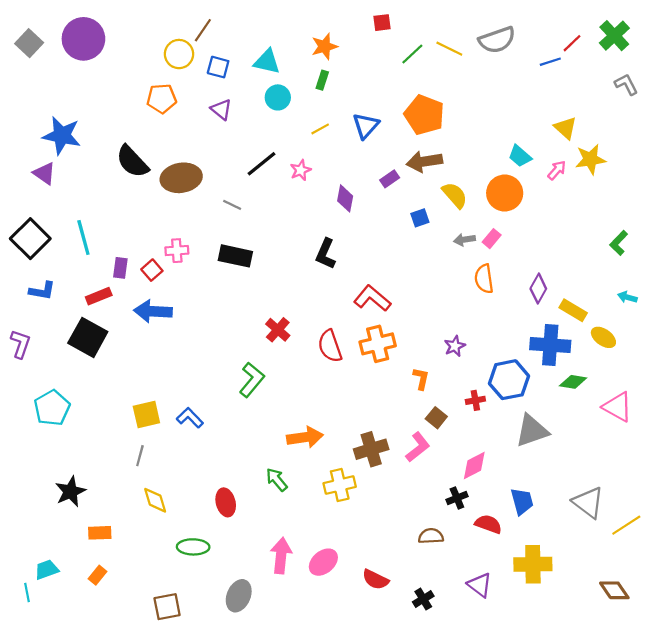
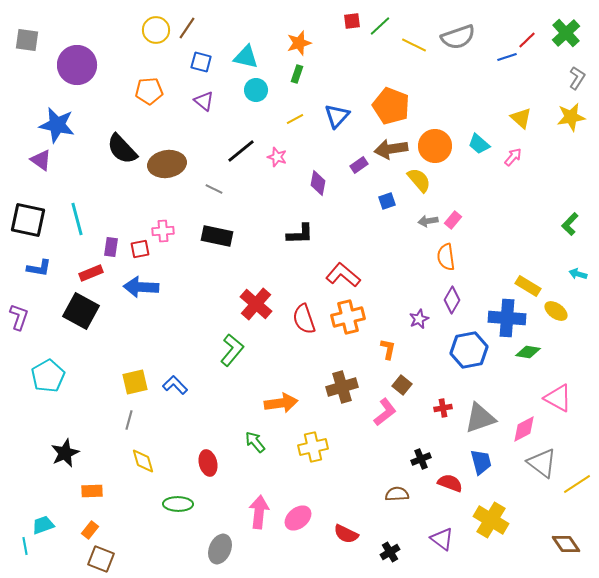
purple circle: (83, 39) -> (77, 65), moved
gray square: (29, 43) -> (27, 40), turned -35
yellow circle: (179, 54) -> (156, 30), moved
green line: (412, 54) -> (380, 26), moved
gray L-shape: (626, 84) -> (577, 78), turned 60
yellow star: (590, 159) -> (571, 117), moved
pink star: (301, 170) -> (277, 157), turned -30
orange circle: (505, 193) -> (435, 146), moved
black square: (30, 239) -> (28, 220), turned -33
black L-shape: (326, 254) -> (300, 234), turned -116
red square: (152, 270) -> (140, 249), turned 30
purple diamond: (538, 289) -> (452, 300), moved
red cross: (278, 330) -> (256, 304), size x1.4
red cross: (475, 400) -> (443, 408), moved
pink triangle: (618, 407) -> (558, 398), moved
gray triangle: (532, 431) -> (480, 418), moved
brown cross: (371, 449) -> (342, 387), moved
pink diamond: (474, 465) -> (524, 429), moved
yellow cross: (533, 564) -> (491, 520), turned 32
brown square: (167, 607) -> (101, 559), moved, turned 32

